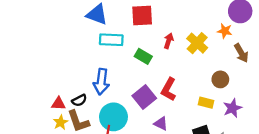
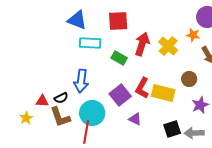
red arrow: (169, 41) -> (142, 44), size x1.6
yellow rectangle: (206, 103) -> (163, 93), moved, size x1.6
yellow star: (61, 122) -> (26, 118), moved

